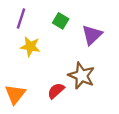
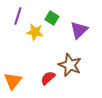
yellow star: (30, 47) -> (35, 32), moved

